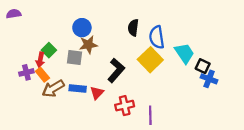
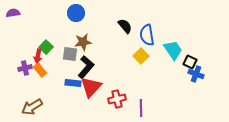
blue circle: (82, 28) -> (76, 13), moved
black semicircle: (133, 28) -> (125, 26), turned 133
yellow square: (150, 60) -> (141, 56), size x0.7
black L-shape: (116, 70) -> (86, 67), moved
brown arrow: (53, 88) -> (32, 107), moved
red triangle: (97, 93) -> (91, 87), size x1.6

